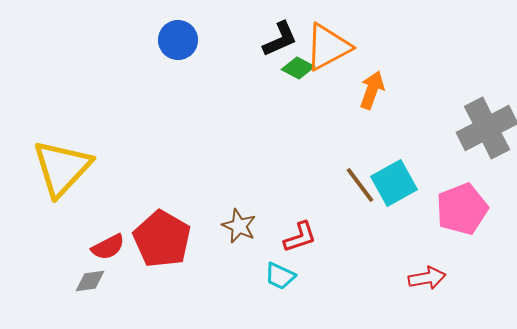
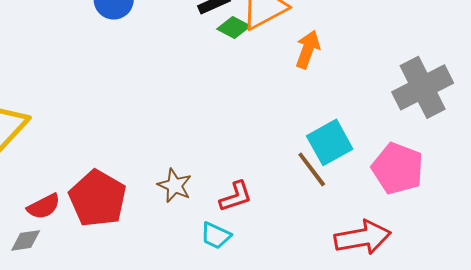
brown line: (360, 185) -> (312, 169), moved
pink pentagon: (462, 209) -> (398, 168), turned -30
red arrow: (427, 278) -> (363, 237), size x1.5

